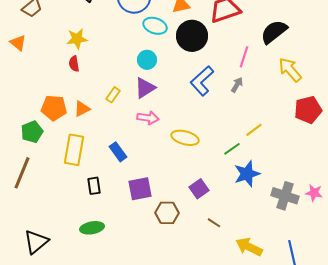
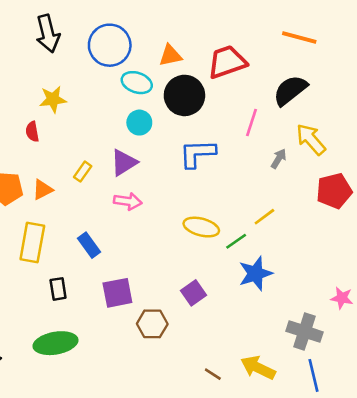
yellow star: (77, 39) -> (53, 99), moved
cyan circle: (147, 60) -> (139, 123), moved
blue L-shape: (202, 81) -> (197, 154), turned 40
gray arrow: (237, 85) -> (279, 159), moved
yellow ellipse: (185, 138) -> (201, 227), moved
gray cross: (285, 196) -> (304, 332), moved
brown line: (214, 223) -> (213, 374), moved
green ellipse: (92, 228) -> (55, 343), size x1.4

